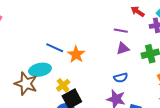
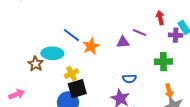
red arrow: (138, 11) -> (160, 18), turned 32
purple triangle: (123, 48) -> (123, 42), moved
brown star: (26, 84) -> (36, 64), size x0.7

